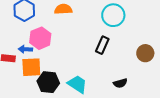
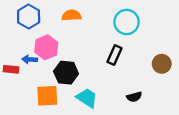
orange square: (31, 67) -> (47, 96), moved
black hexagon: (48, 82) -> (66, 73), moved

